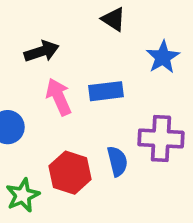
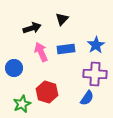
black triangle: (114, 19) -> (62, 19), moved, turned 40
blue star: (163, 57) -> (96, 45), moved
blue semicircle: (117, 161) -> (87, 98), moved, turned 49

